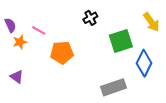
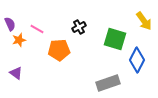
black cross: (90, 18) -> (79, 27), moved
green square: (121, 41) -> (115, 39), turned 35

